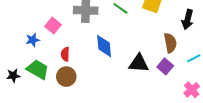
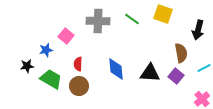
blue diamond: (104, 46) -> (116, 69), moved
black star: (13, 76) -> (27, 66), moved

